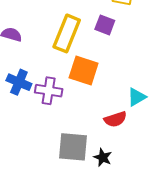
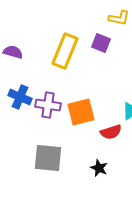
orange square: (84, 71) -> (81, 112), moved, turned -32
gray square: (73, 147) -> (48, 158), moved

